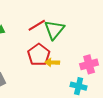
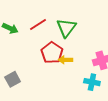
red line: (37, 25) -> (38, 25), moved

